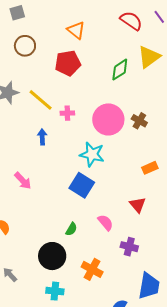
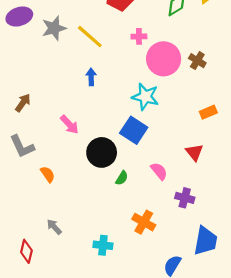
pink cross: (67, 113) -> (139, 36), moved
black circle: (52, 256) -> (102, 152), moved

